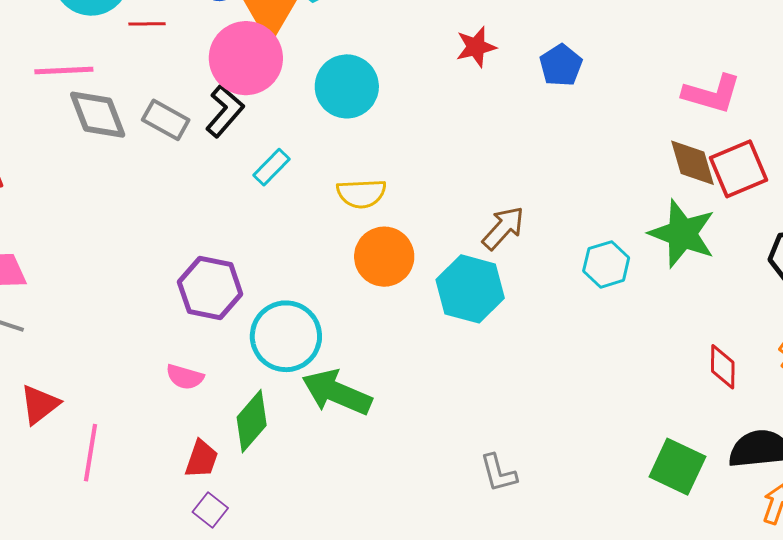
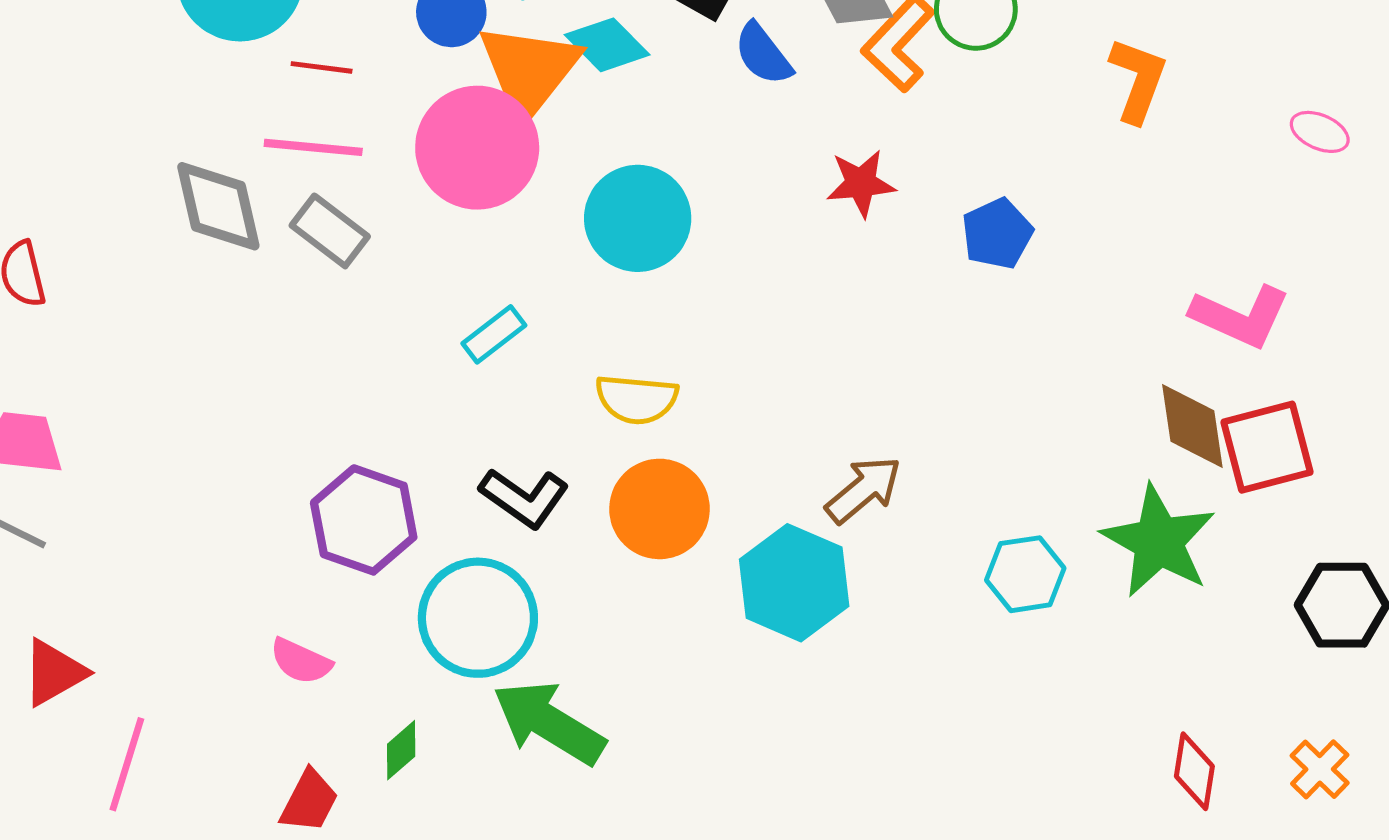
pink line: (64, 70) -> (313, 147), moved
black L-shape: (225, 111) -> (524, 498), moved, turned 76
green diamond: (252, 421) -> (401, 750), size x0.6

